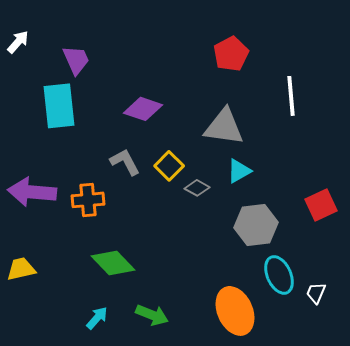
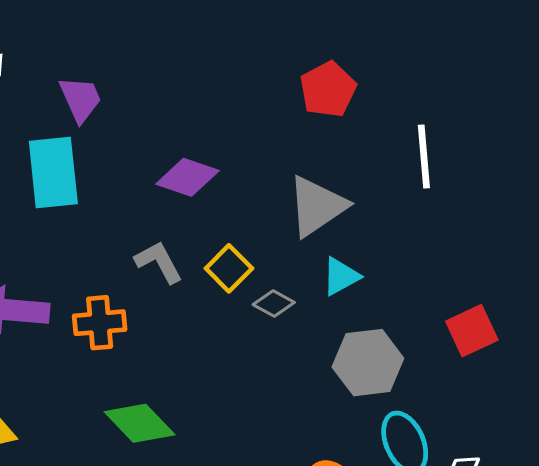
gray triangle: (224, 127) -> (317, 206), turned -42

